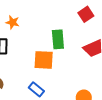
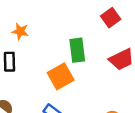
orange square: (44, 60) -> (61, 76), turned -30

